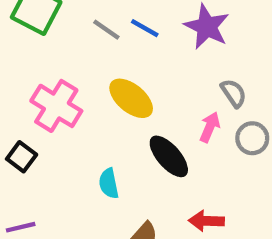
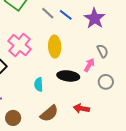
yellow ellipse: (131, 98) -> (55, 47), turned 40
gray circle: (252, 138) -> (106, 82), moved
black ellipse: (169, 156) -> (68, 76), turned -50

